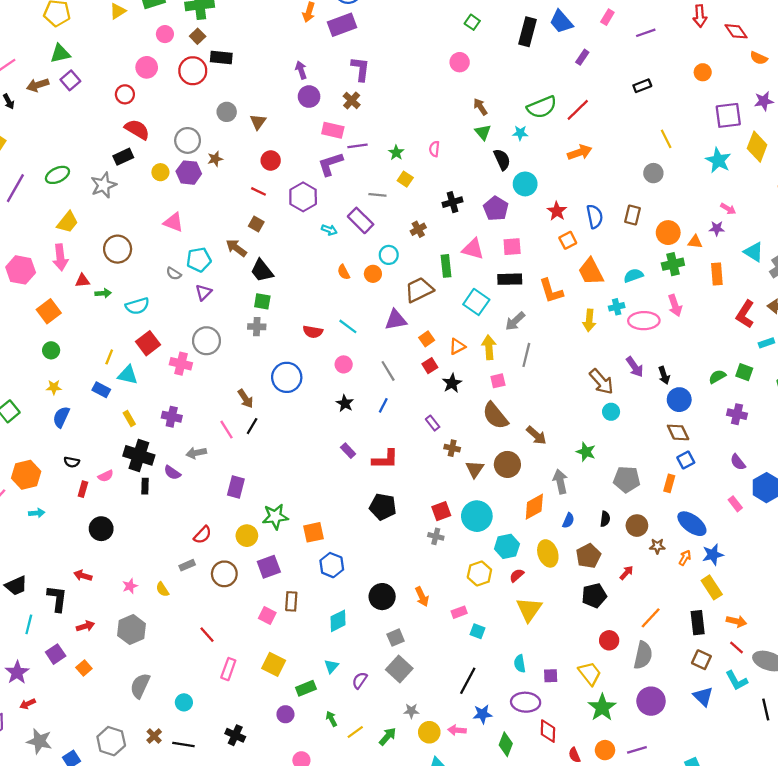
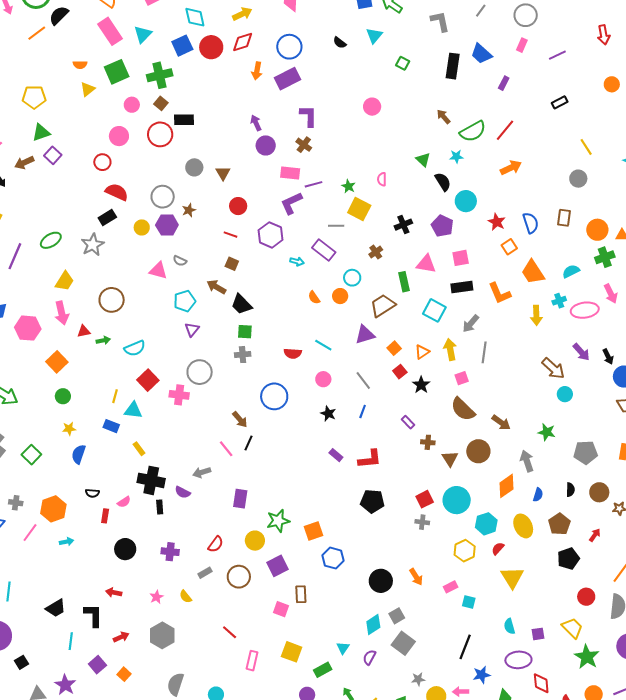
pink circle: (460, 62) -> (372, 107), moved
brown arrow: (480, 107) -> (444, 117), moved
yellow square: (405, 179) -> (359, 209), size x1.6
gray semicircle: (174, 274) -> (180, 261), moved
purple cross: (172, 417) -> (170, 552), moved
cyan diamond: (338, 621) -> (373, 624), moved

